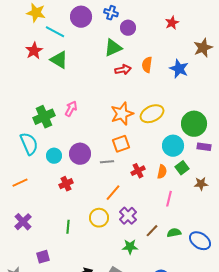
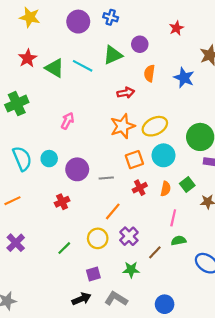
purple circle: (128, 28) -> (140, 44), moved
cyan line: (55, 32) -> (83, 66), moved
red arrow: (123, 70) -> (126, 93), moved
green cross: (44, 117) -> (17, 104), moved
orange square: (121, 144) -> (134, 160), moved
cyan circle: (173, 146) -> (163, 155), moved
cyan circle: (54, 156) -> (49, 159), moved
green line: (68, 227) -> (64, 248), turned 40
green semicircle: (174, 233) -> (179, 241), moved
purple square: (43, 257) -> (93, 274), moved

